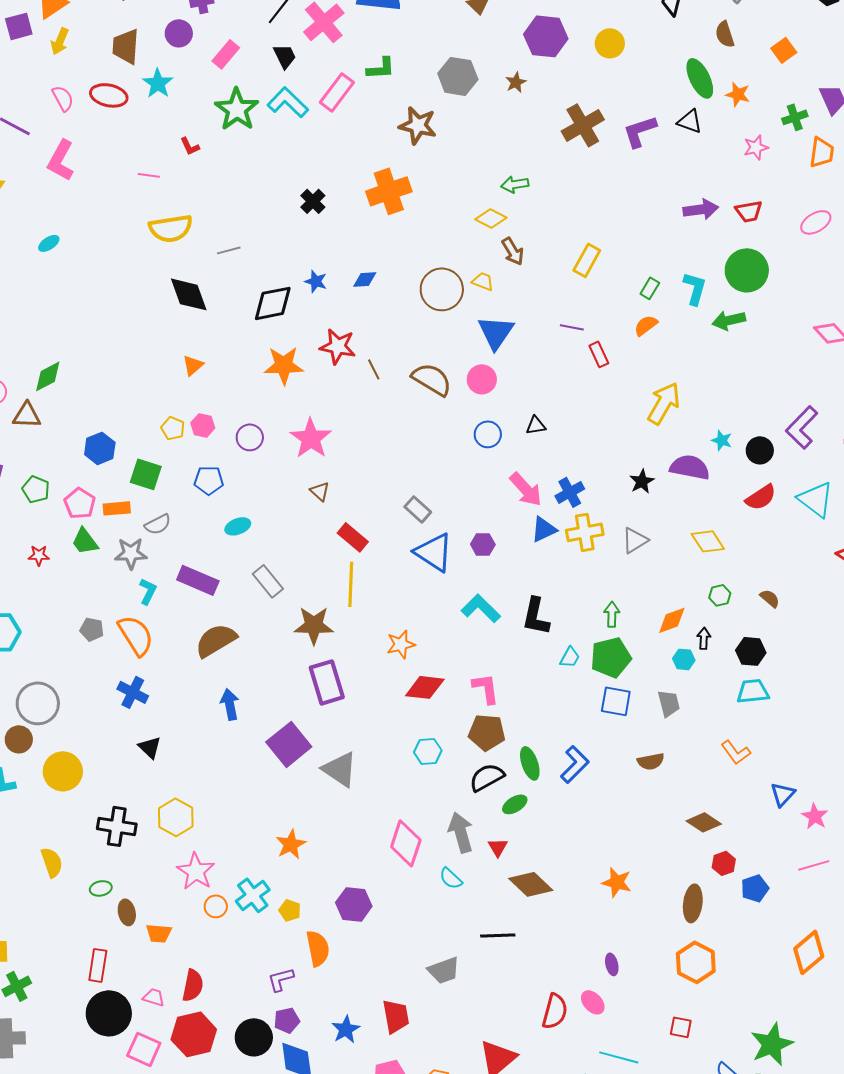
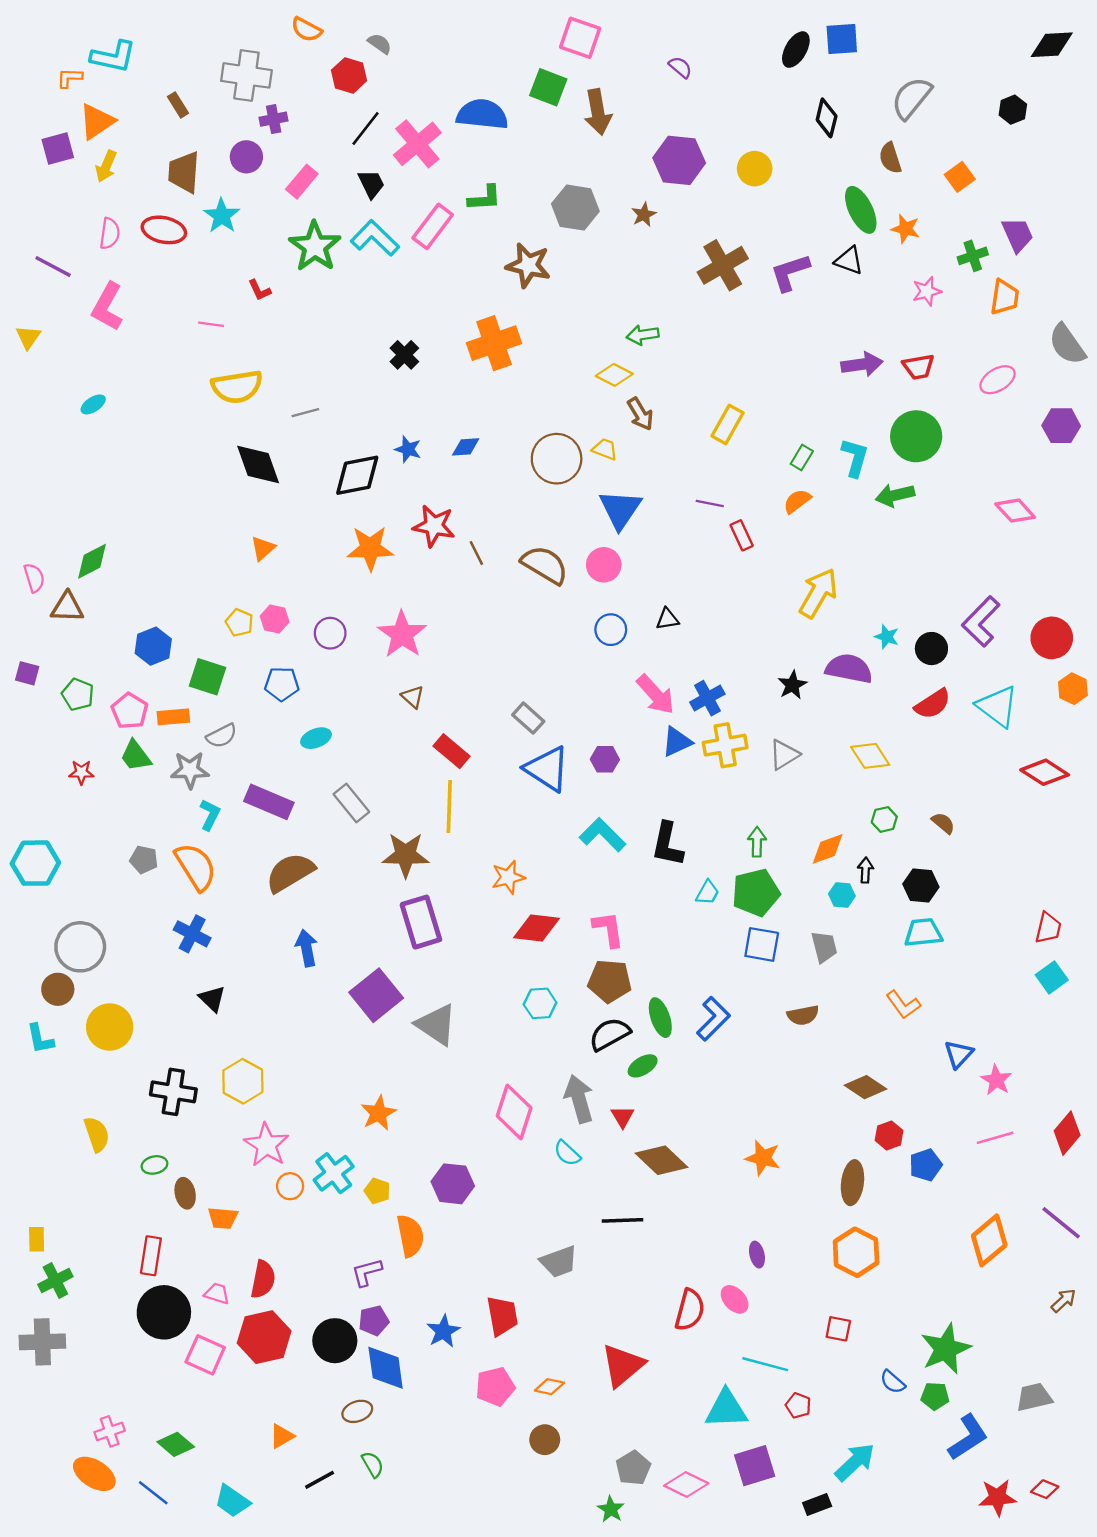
pink semicircle: (63, 98) -> (110, 233), turned 36

